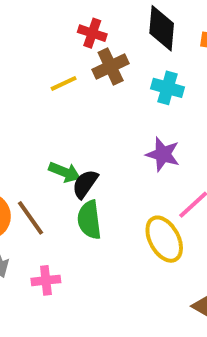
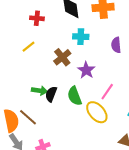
brown cross: (111, 66) -> (62, 57), moved
purple star: (163, 154) -> (86, 70), turned 30
green semicircle: (89, 220) -> (75, 96), moved

